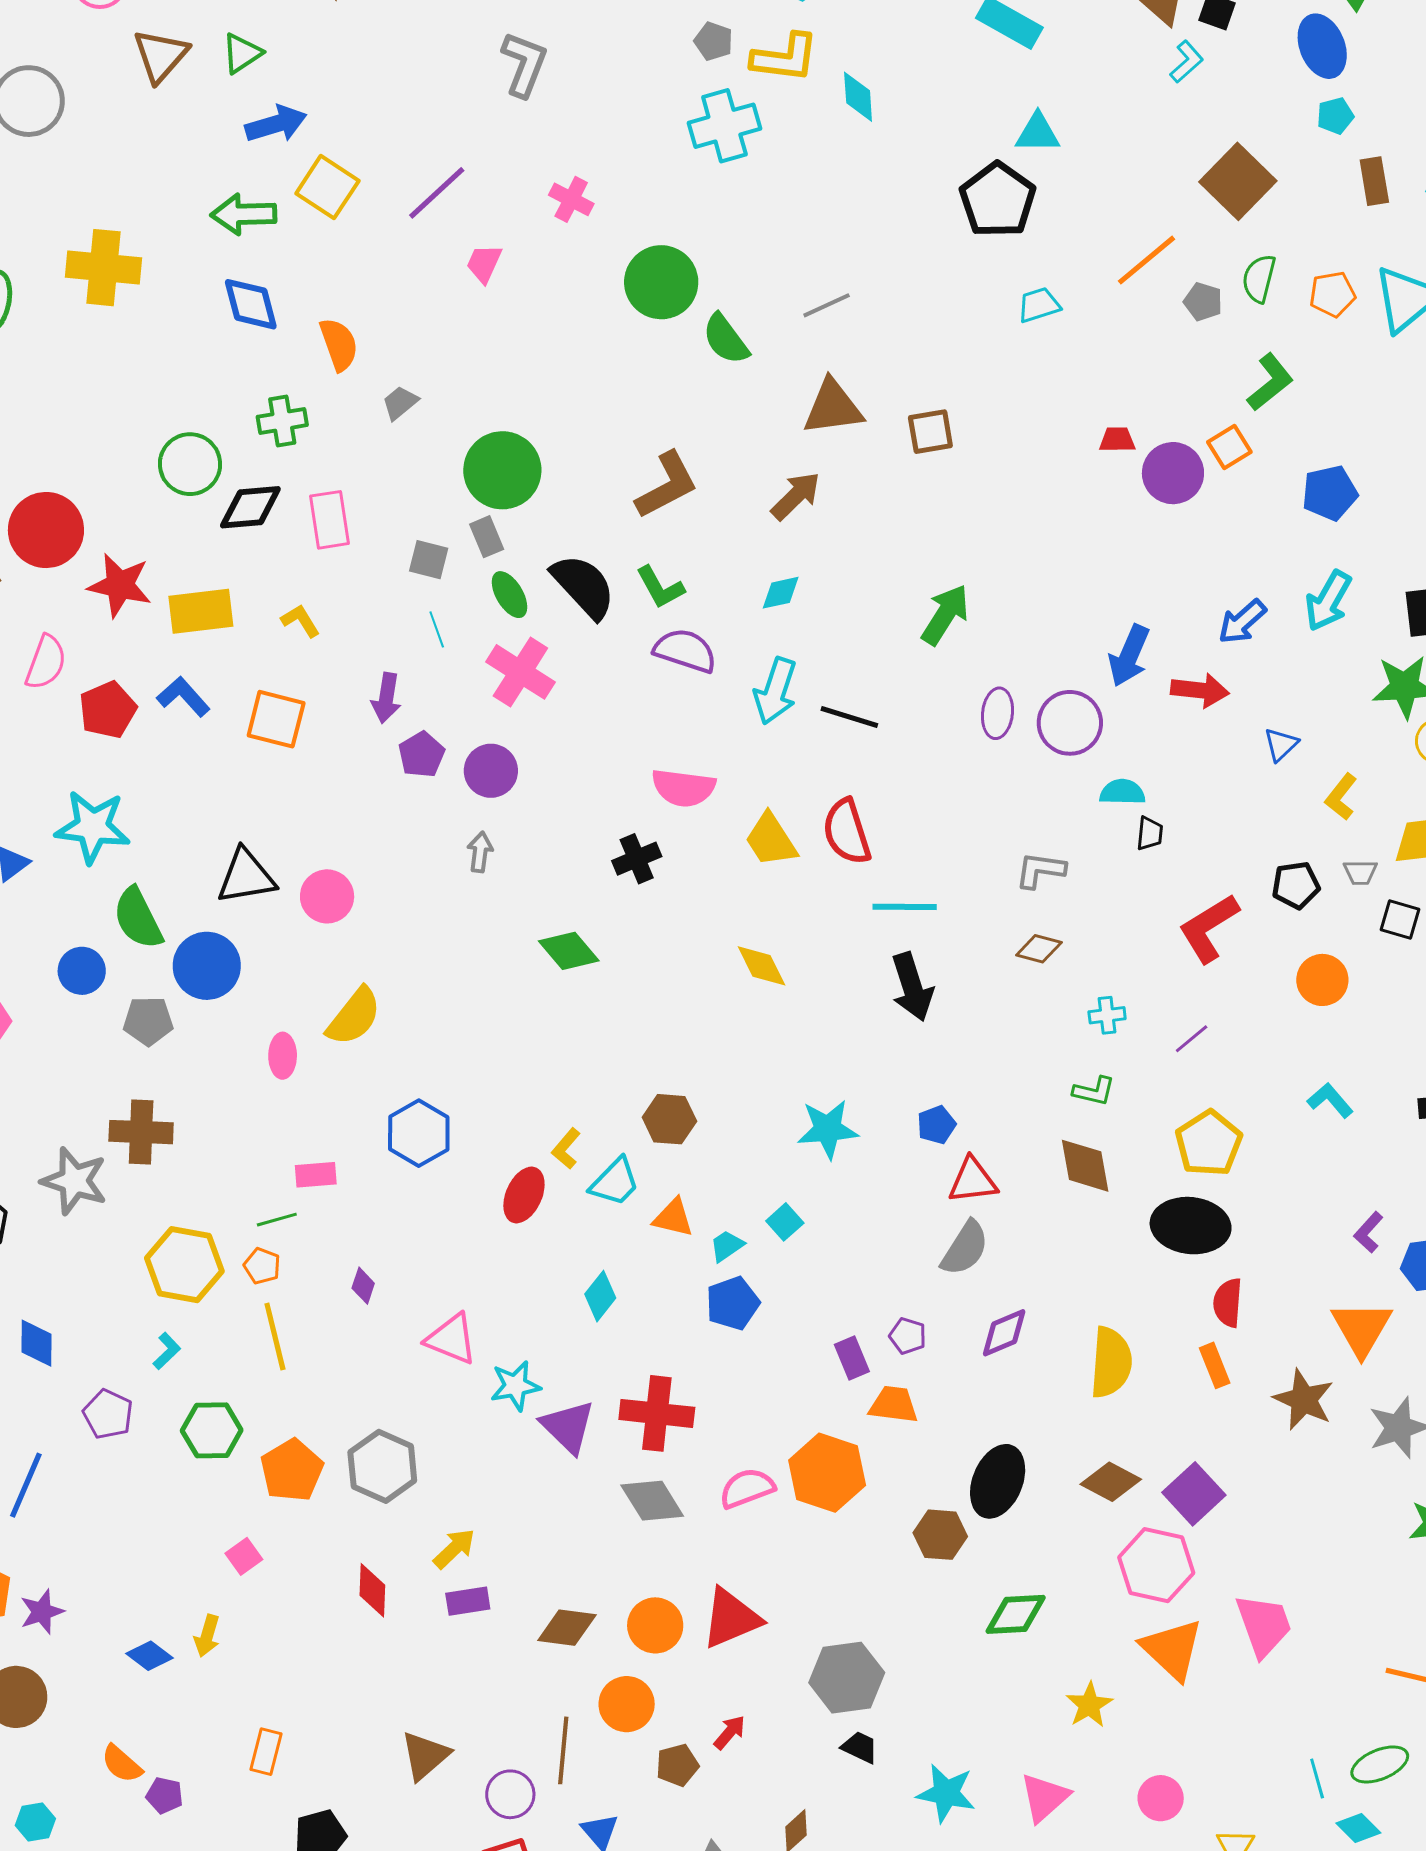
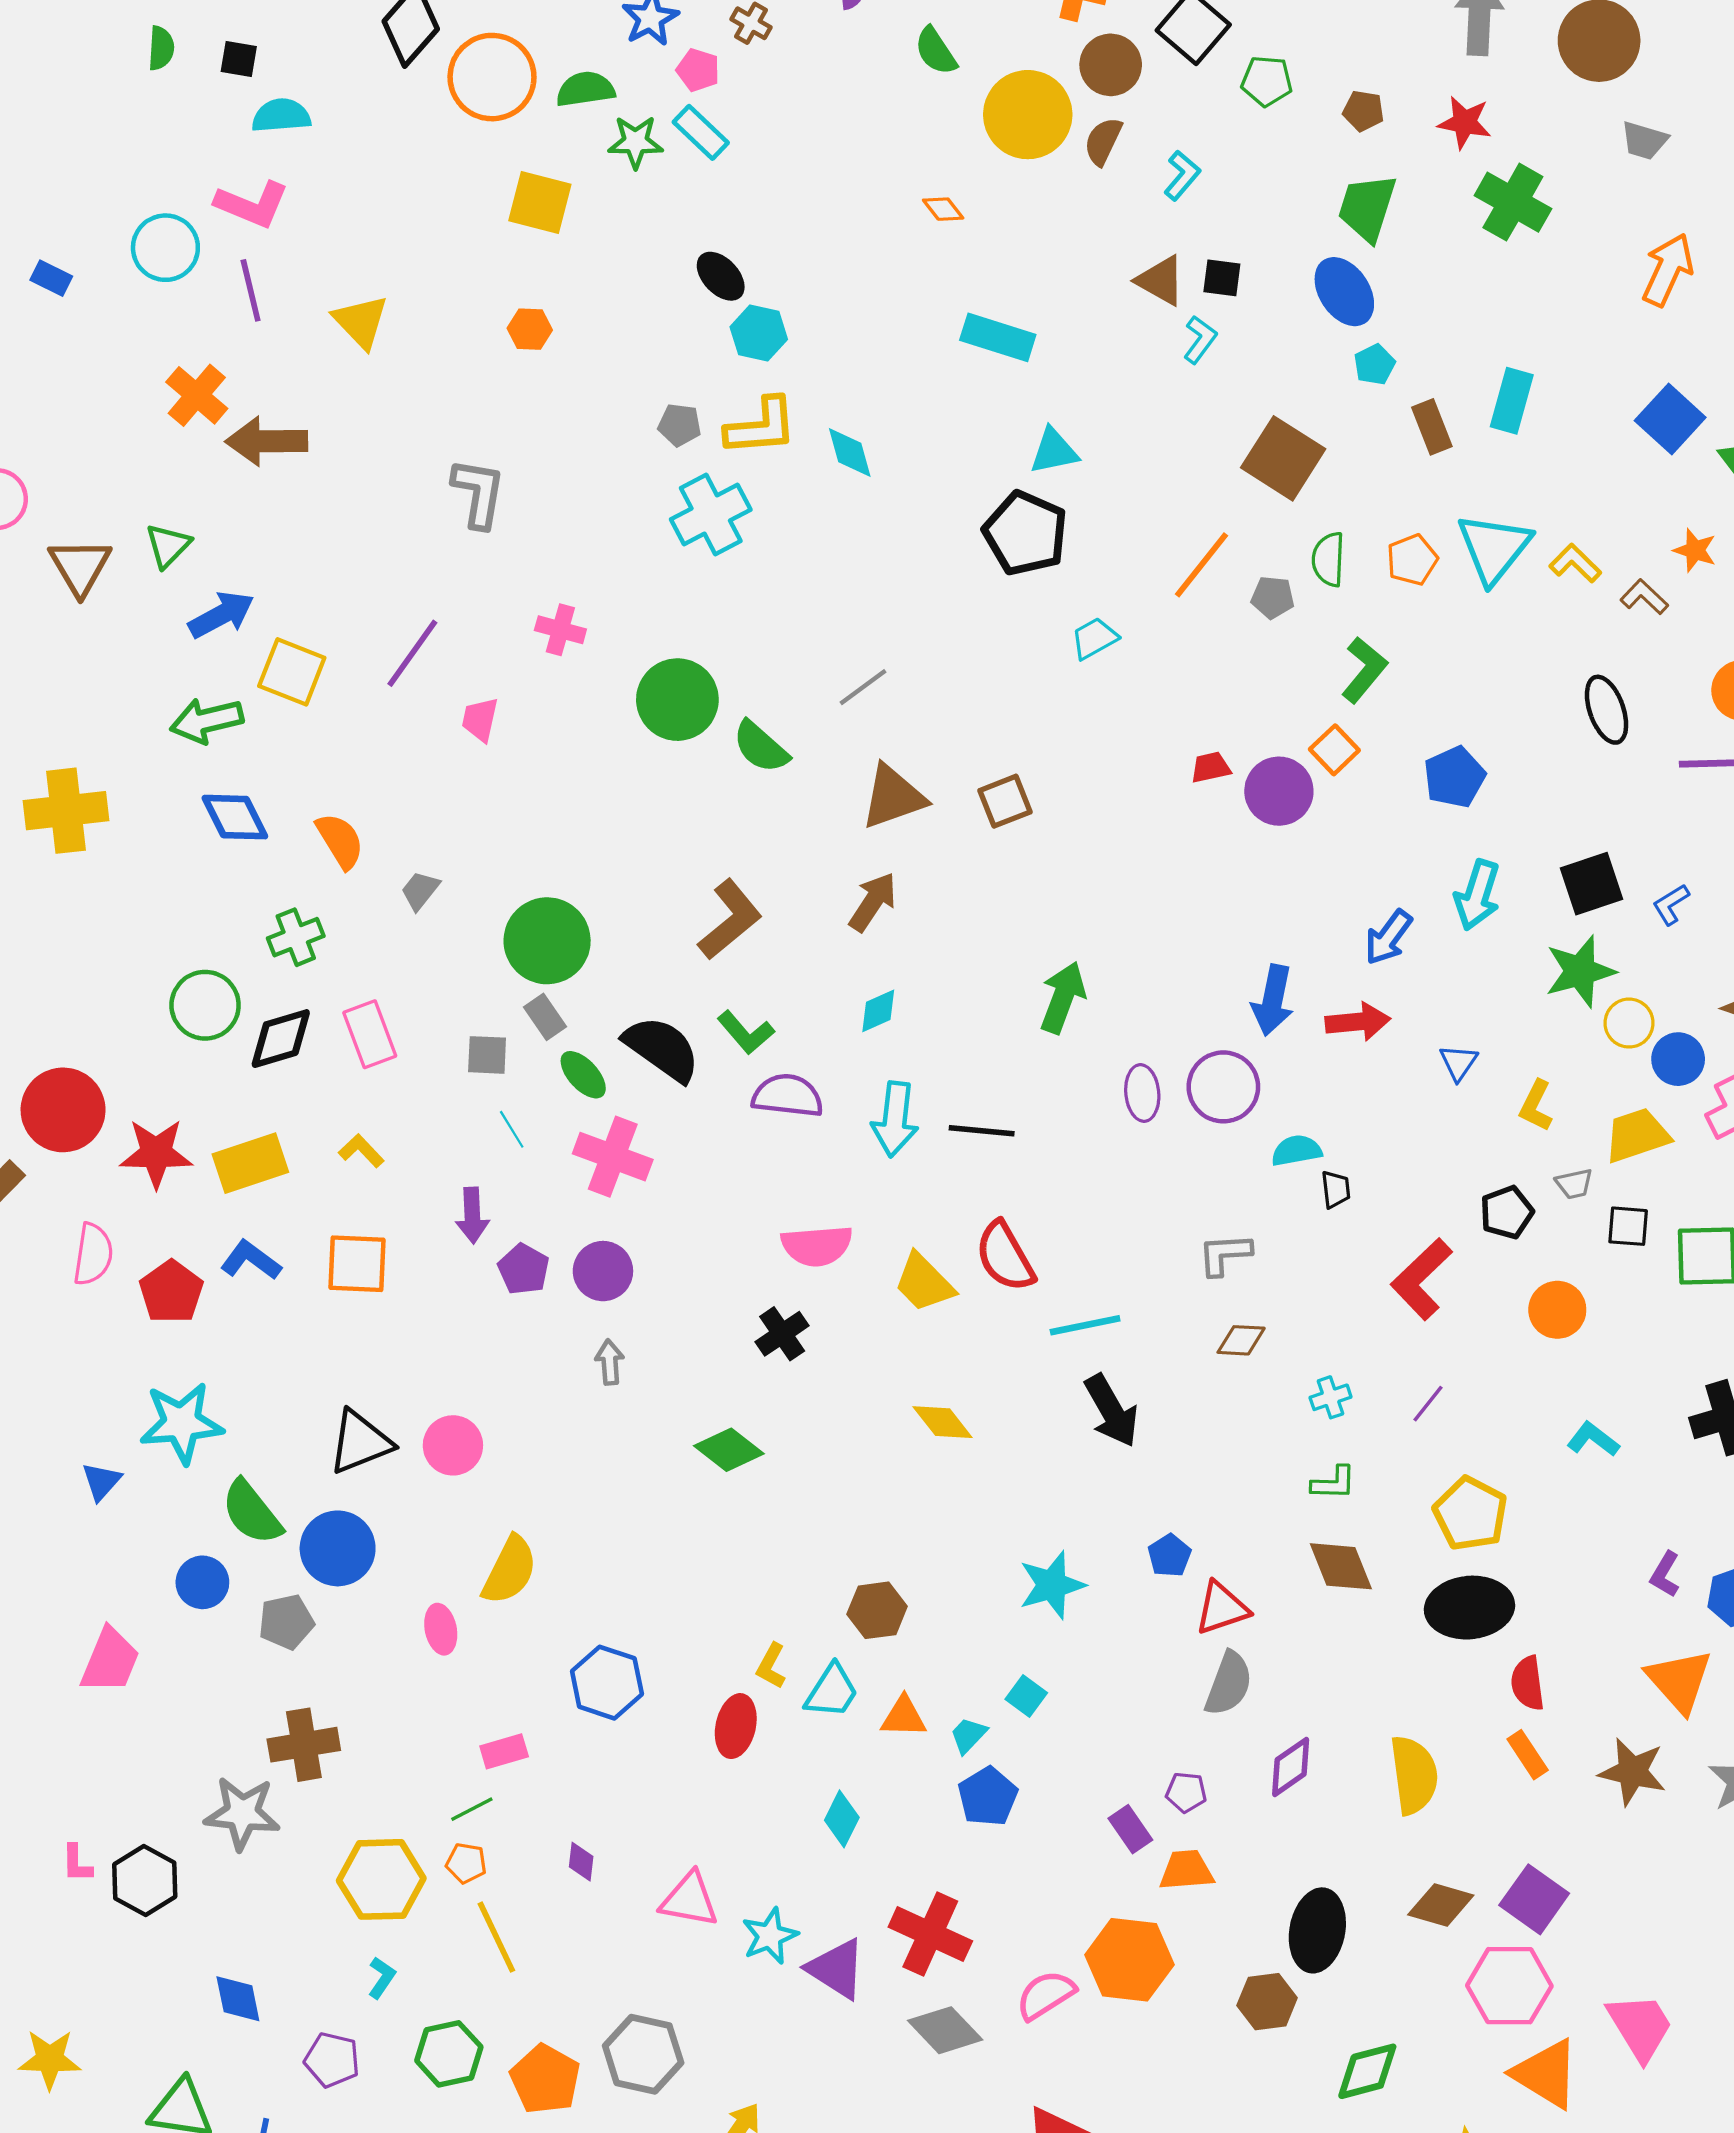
red cross: (657, 1413) -> (930, 1934), turned 30

